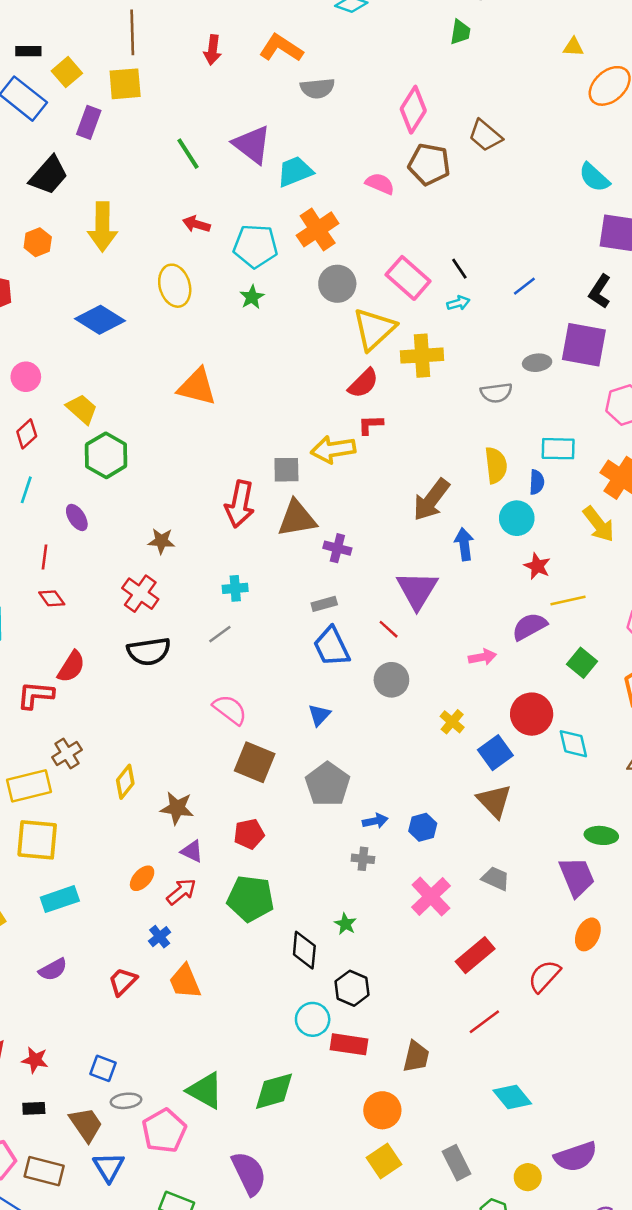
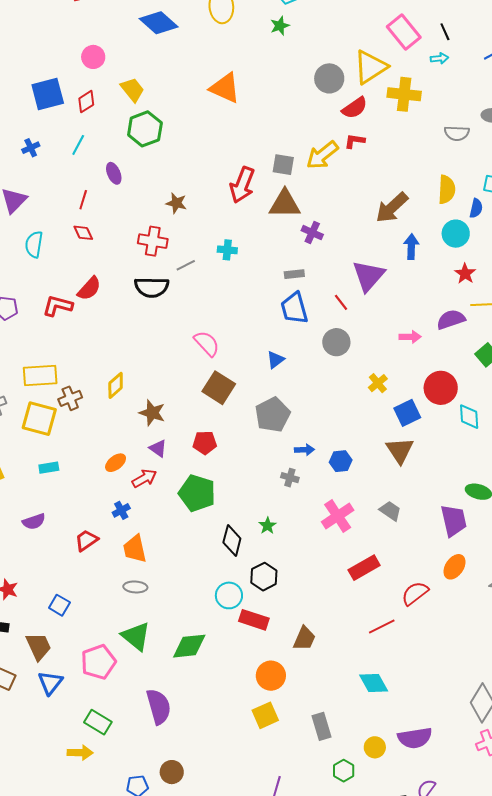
gray circle: (337, 284) -> (329, 78), moved
yellow arrow: (333, 449) -> (322, 155), turned -40
red cross: (140, 594) -> (153, 241), turned -36
gray line: (220, 634) -> (186, 265), moved
brown cross: (67, 754) -> (70, 398), moved
cyan rectangle: (60, 899) -> (49, 468), size x0.7
red line: (484, 1022) -> (382, 626), moved
gray ellipse: (126, 1101) -> (135, 587), moved

